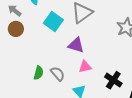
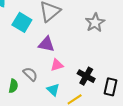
green semicircle: (39, 73) -> (13, 86), moved

